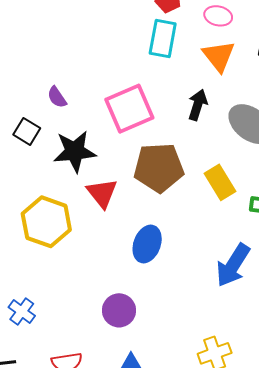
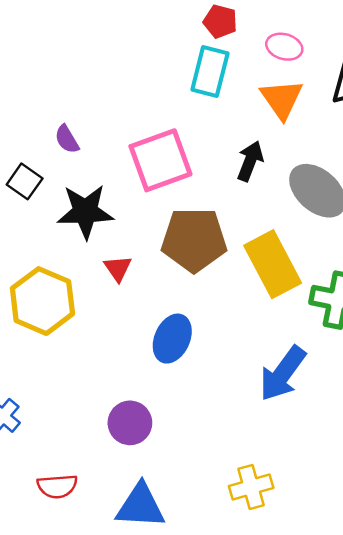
yellow rectangle: (220, 182) -> (273, 264), size x1.4
red triangle: (102, 193) -> (118, 268), size x0.7

